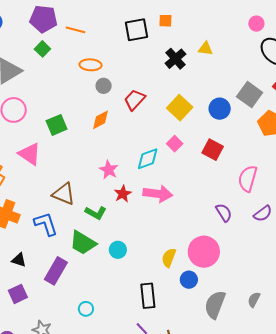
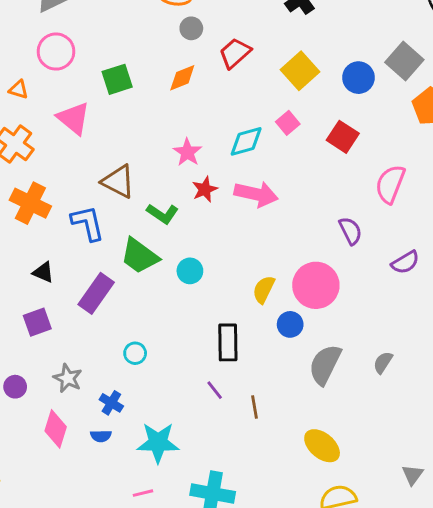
purple semicircle: (263, 214) -> (405, 262), moved

